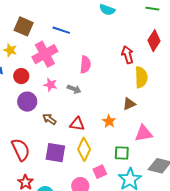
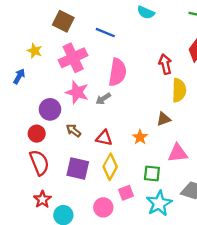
brown square: (24, 26) -> (63, 21), moved
blue line: (61, 30) -> (105, 33), moved
pink semicircle: (85, 65) -> (117, 72), size x1.4
red circle: (21, 76) -> (37, 134), moved
pink star: (50, 85) -> (77, 92), size x1.5
gray arrow: (74, 89) -> (103, 99), turned 120

